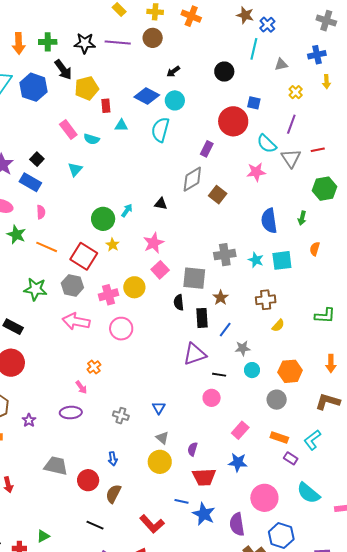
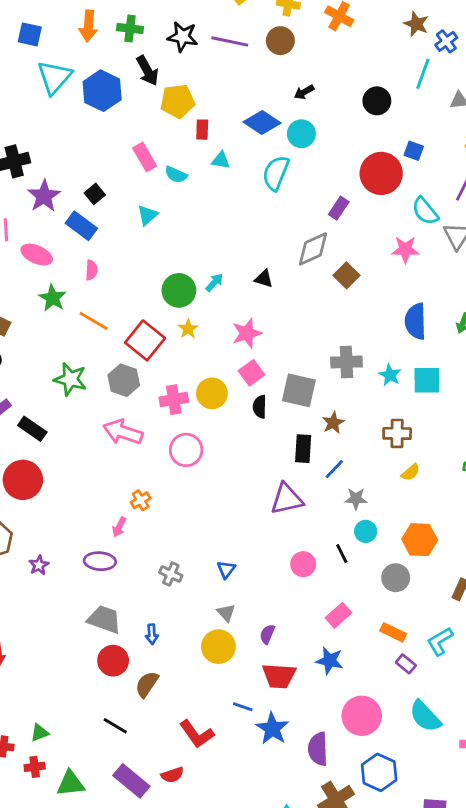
black semicircle: (179, 302) -> (260, 407), moved
black line: (219, 375) -> (342, 554), moved, turned 48
pink arrow: (81, 387) -> (119, 527), turned 56
gray trapezoid: (56, 466) -> (104, 619), moved

